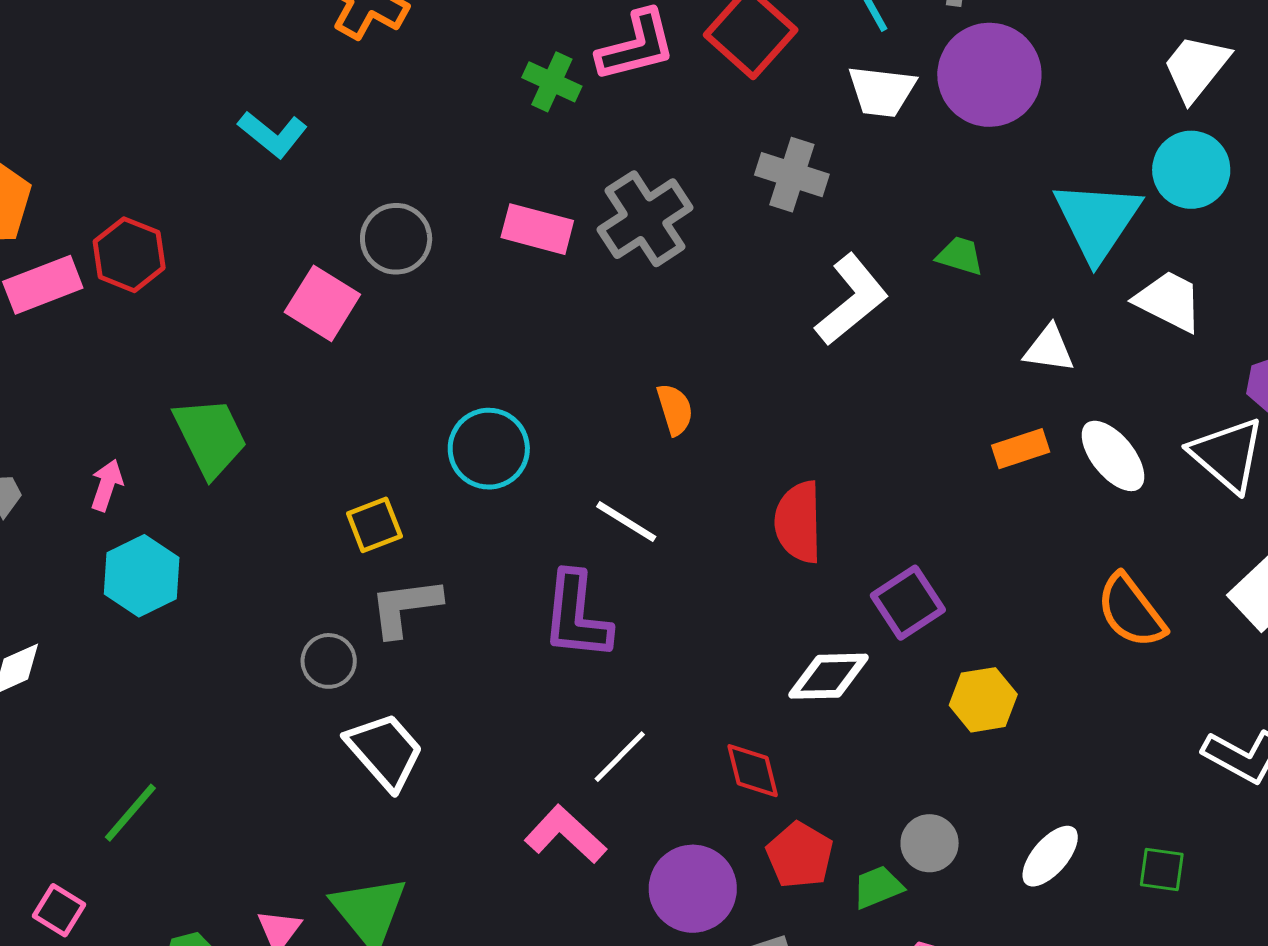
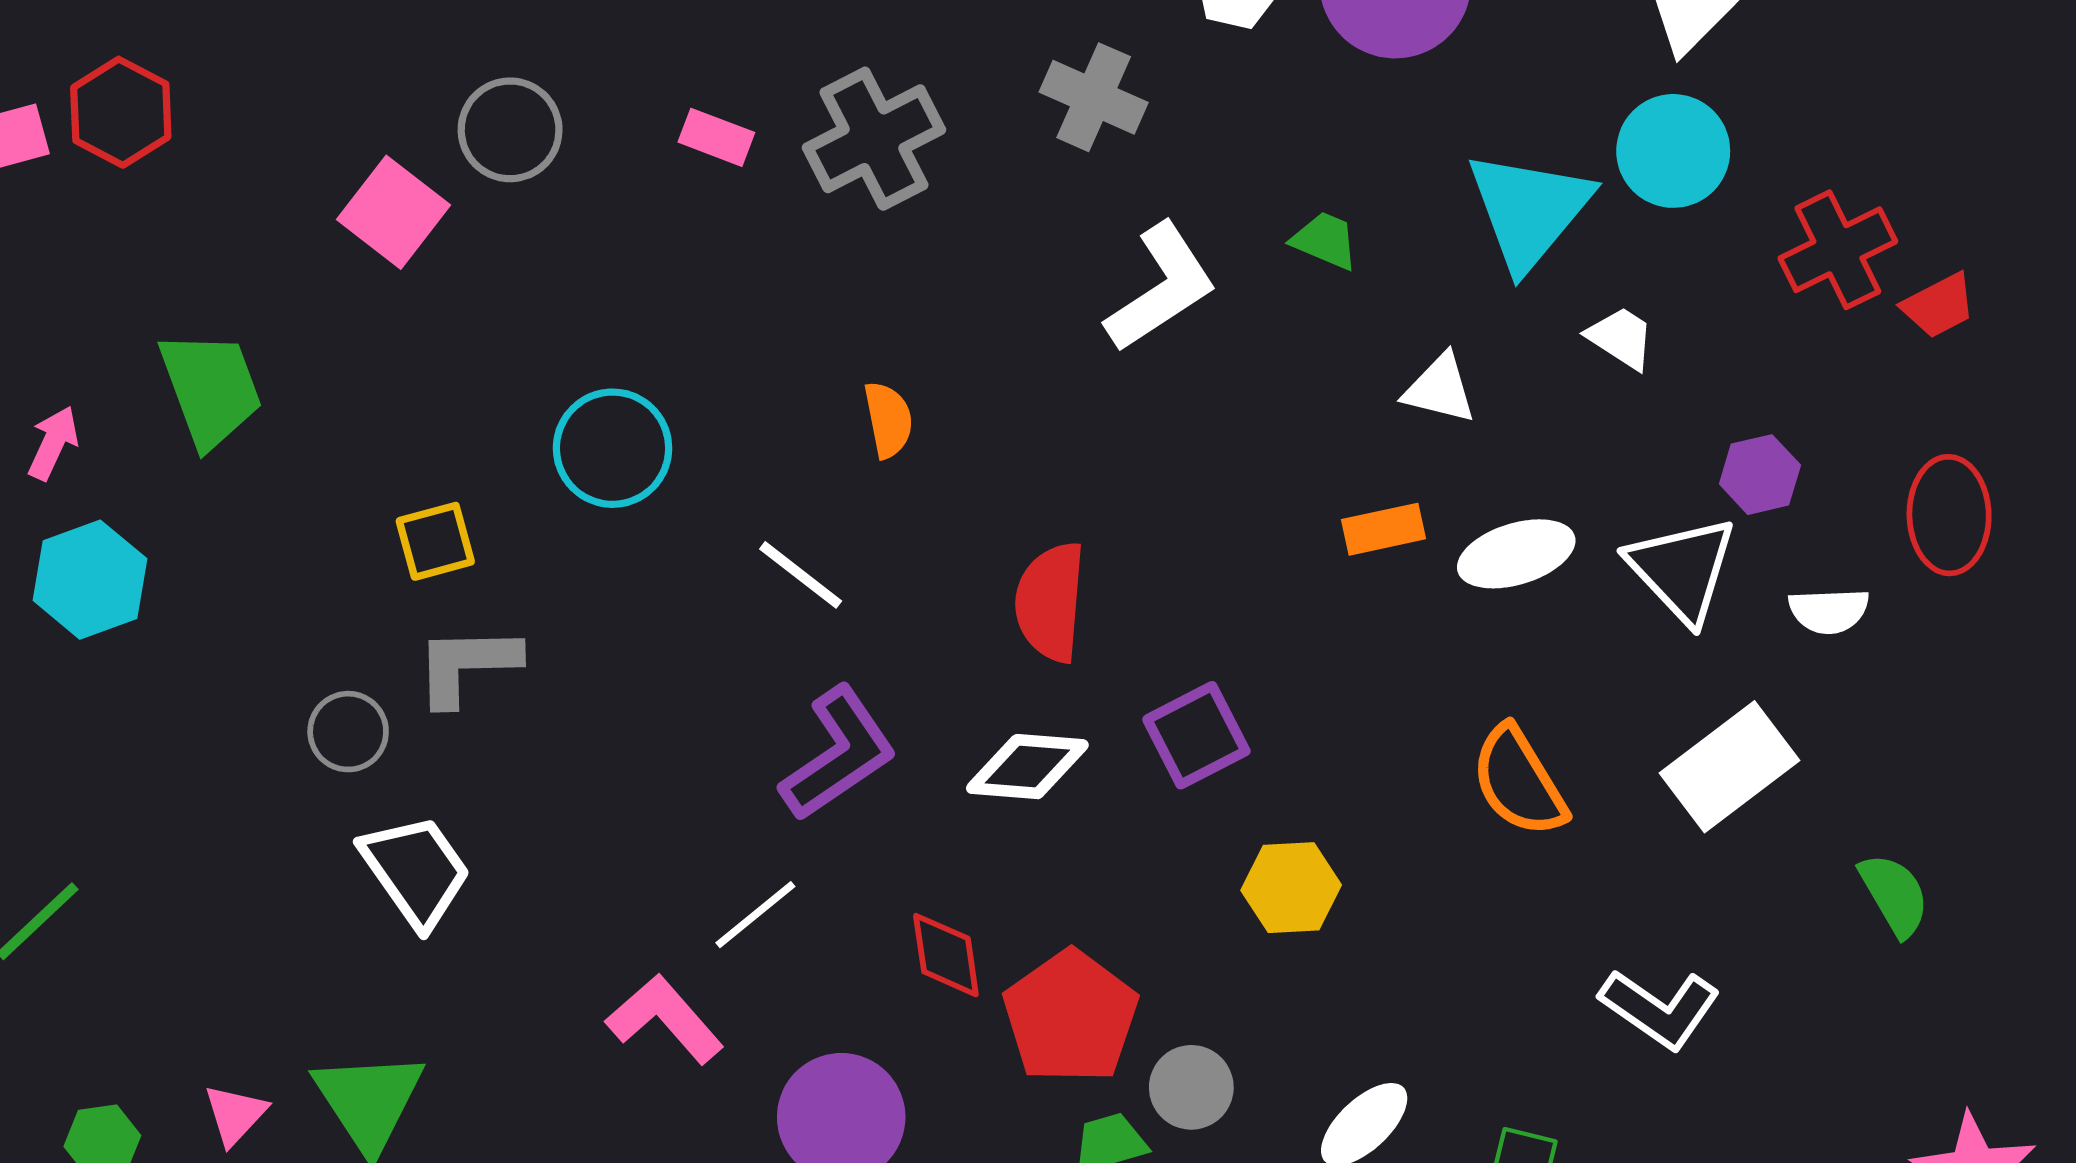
pink rectangle: (537, 229) -> (716, 137), size x0.7
white trapezoid: (1169, 301) -> (1621, 338), size x0.7
white ellipse: (1113, 456) -> (1516, 554), turned -74
purple L-shape: (577, 616) -> (838, 754), moved, turned -136
white diamond: (829, 676) -> (1027, 767), moved
red pentagon: (800, 855) -> (1071, 1017), moved, size x1.4

